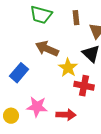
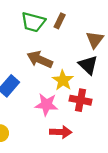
brown rectangle: (76, 18) -> (60, 21), moved, turned 32
pink star: (37, 107) -> (46, 105), moved

